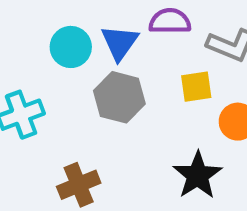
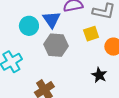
black star: (198, 175) -> (99, 75), size x0.7

